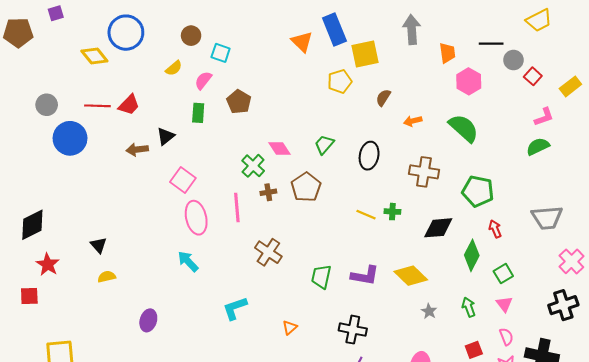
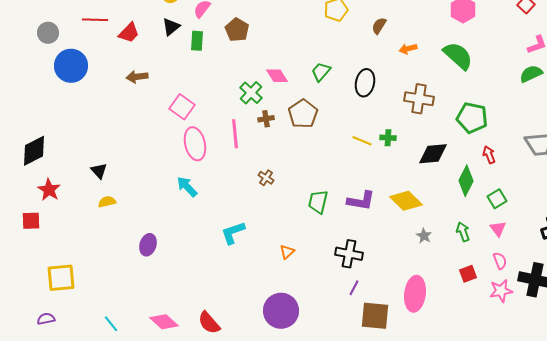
red line: (97, 106) -> (95, 20), moved
black triangle: (166, 136) -> (171, 27), moved
brown cross: (268, 252) -> (266, 178), size x0.6

